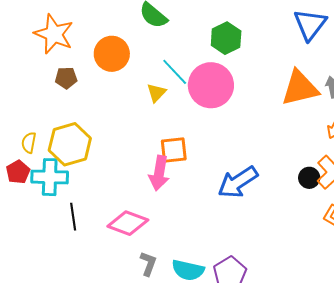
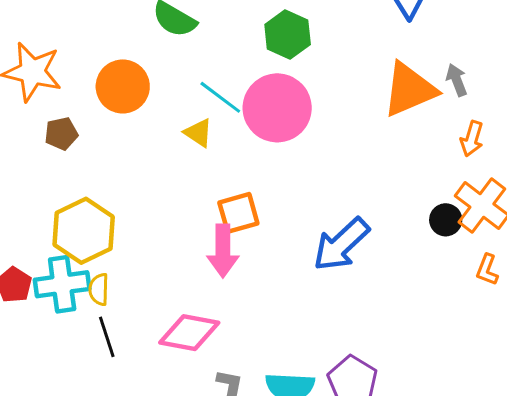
yellow triangle: (156, 93) -> (198, 133), turned -30
yellow semicircle: (29, 143) -> (99, 289), moved

